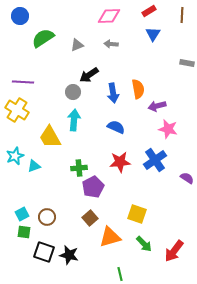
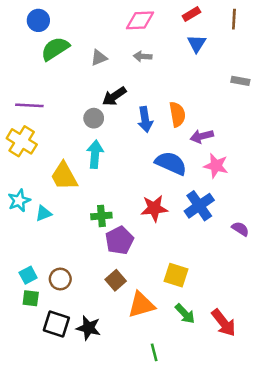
blue circle: (20, 16) -> (38, 20), moved
blue semicircle: (116, 127) -> (171, 163), moved, size x1.4
red arrow: (174, 251) -> (224, 323), turned -75

